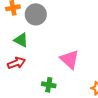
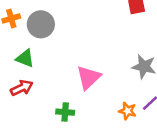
pink triangle: (70, 59) -> (89, 78), turned 40

